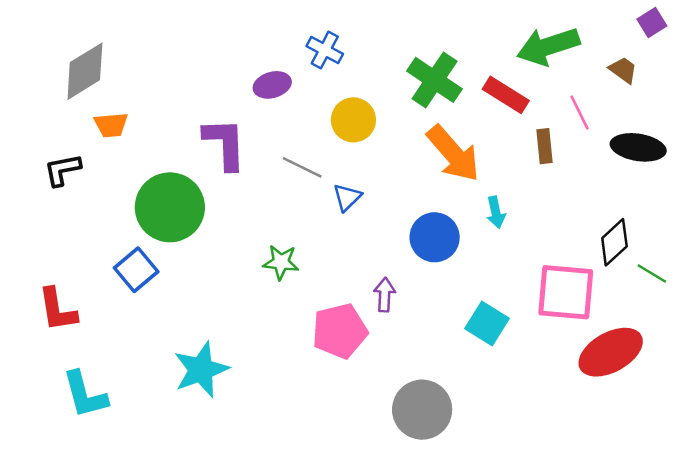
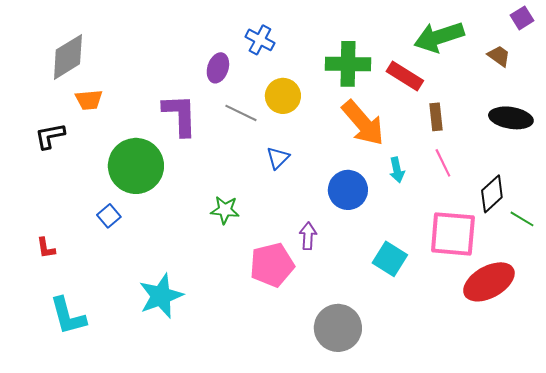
green cross: (435, 80) -> (348, 64), turned -33
purple ellipse: (272, 85) -> (218, 68), turned -56
pink line: (579, 112) -> (443, 163), moved
gray line: (302, 167) -> (241, 113), moved
blue square: (136, 270) -> (109, 216), size x0.7
red L-shape: (57, 310) -> (46, 248), size x0.6

